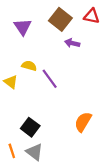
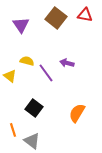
purple arrow: (72, 43) -> (67, 63), moved
black square: (30, 127) -> (34, 108), moved
orange line: (12, 151) -> (13, 130), moved

